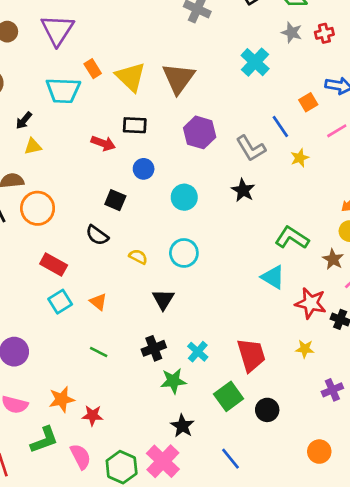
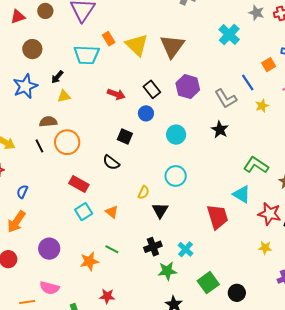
black rectangle: (135, 125) -> (152, 89), moved, turned 48
yellow semicircle: (138, 257) -> (144, 192), moved, turned 88
red trapezoid: (251, 355) -> (217, 217), moved
orange star: (62, 399) -> (89, 261), moved

